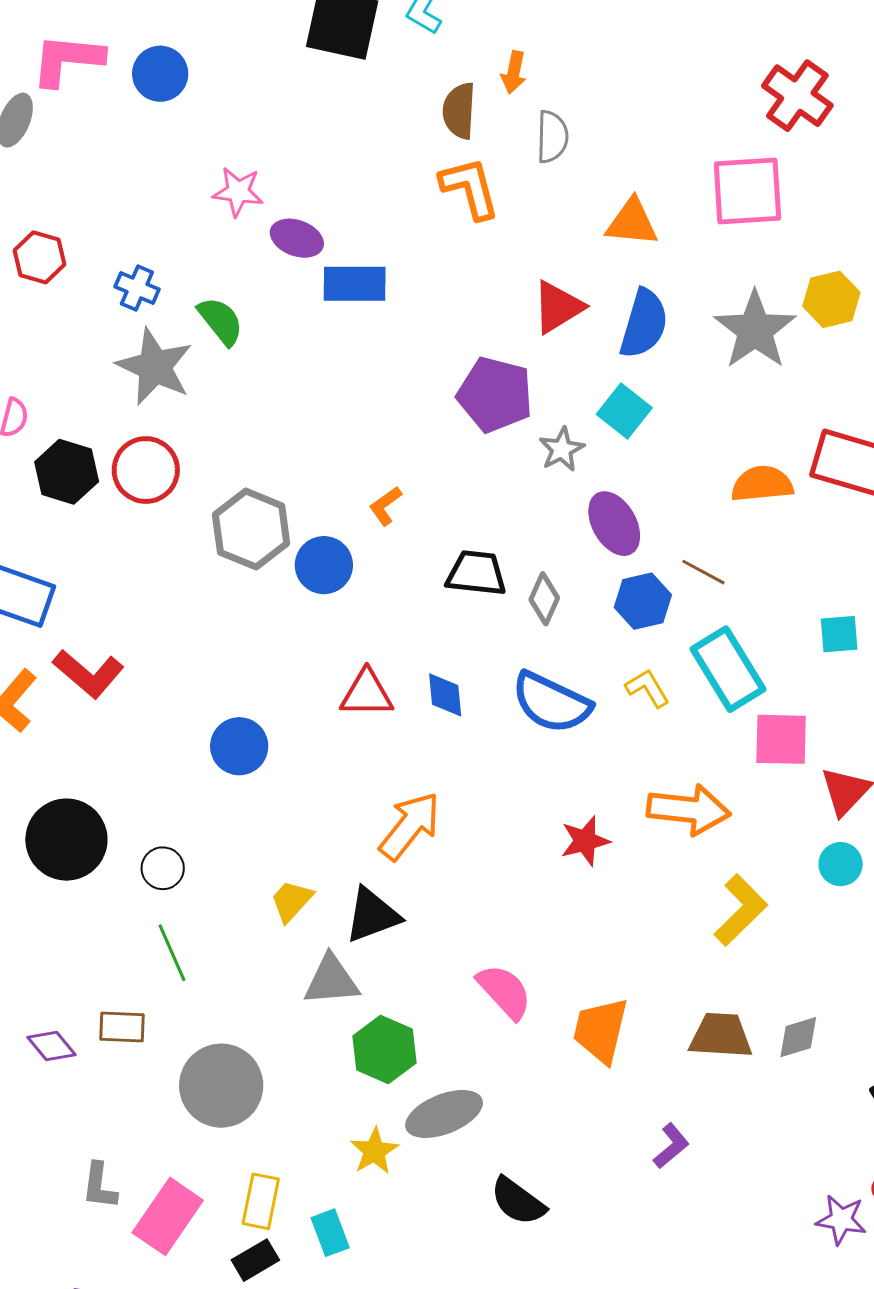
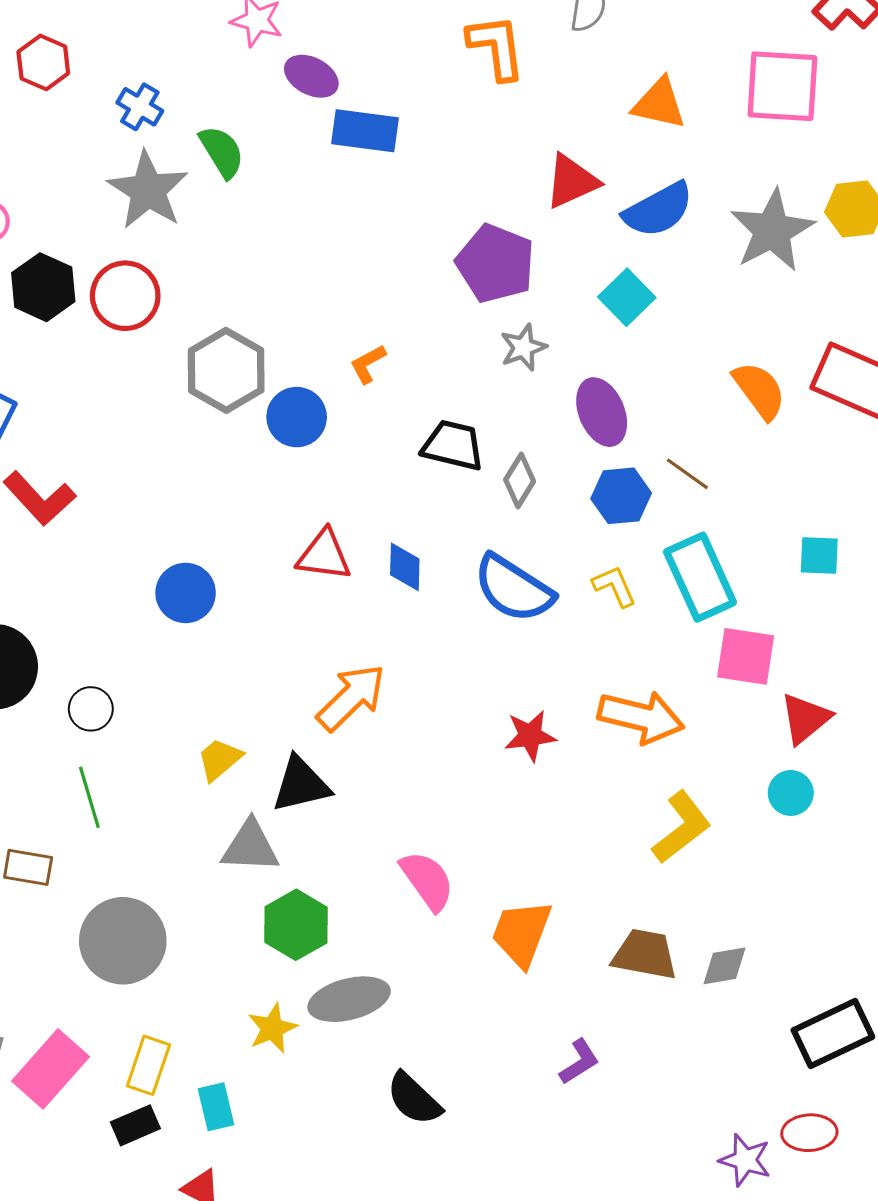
blue semicircle: (644, 324) -> (658, 210), turned 38
gray star: (562, 449) -> (523, 347), moved
orange semicircle: (762, 484) -> (759, 390), turned 52

